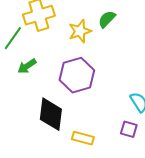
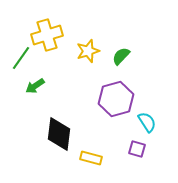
green semicircle: (107, 19) -> (121, 56), moved
purple hexagon: (77, 75) -> (116, 99), moved

